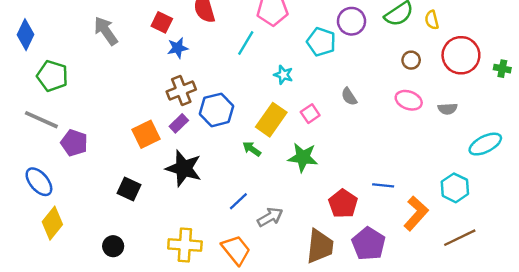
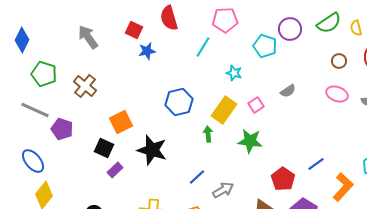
brown cross: (181, 91) -> (85, 86), moved, turned -30
gray semicircle: (349, 97) -> (288, 91), turned -91
purple rectangle: (179, 123) -> (115, 170), moved
green arrow: (252, 149) -> (208, 134), turned 49
blue line: (383, 185) -> (316, 164), turned -42
black square: (129, 189) -> (104, 148), moved

